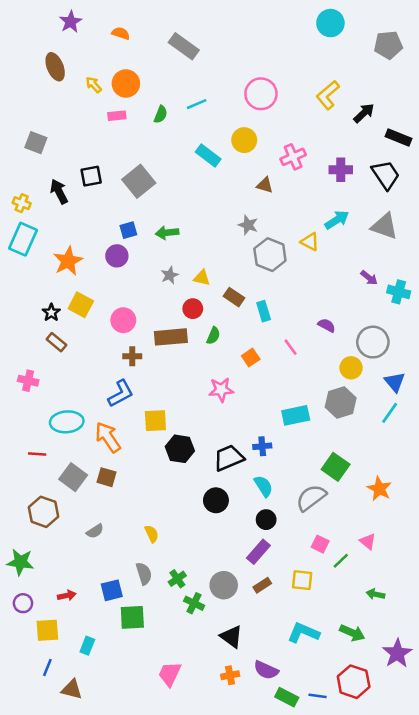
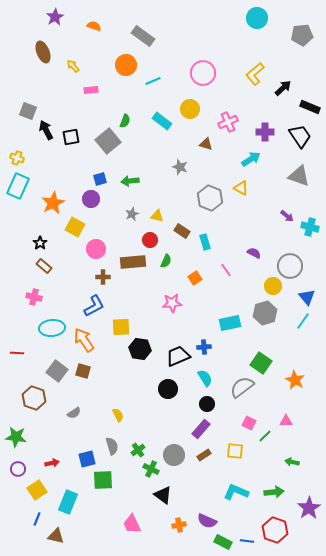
orange circle: (126, 83) -> (126, 65), moved
green semicircle: (161, 114) -> (125, 121), moved
black arrow: (59, 192) -> (46, 130), moved
cyan arrow: (337, 220) -> (251, 159), moved
gray star: (248, 225) -> (180, 167), moved
yellow square: (81, 305) -> (75, 227), moved
pink cross: (28, 381) -> (34, 297), moved
red line: (37, 454) -> (17, 353), moved
pink triangle: (368, 541) -> (286, 421), turned -40
yellow square: (47, 630) -> (37, 490), turned -30
green arrow: (352, 633) -> (274, 492), turned -30
black triangle: (231, 637) -> (163, 495), moved
cyan rectangle: (87, 646) -> (68, 502), size x1.6
pink trapezoid: (170, 674) -> (132, 524), turned -50

